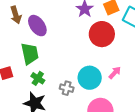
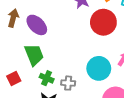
brown arrow: (16, 15) -> (13, 18), turned -138
gray cross: (67, 88) -> (68, 83), moved

